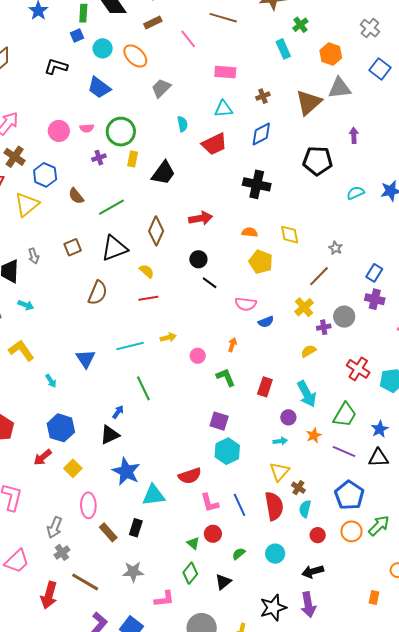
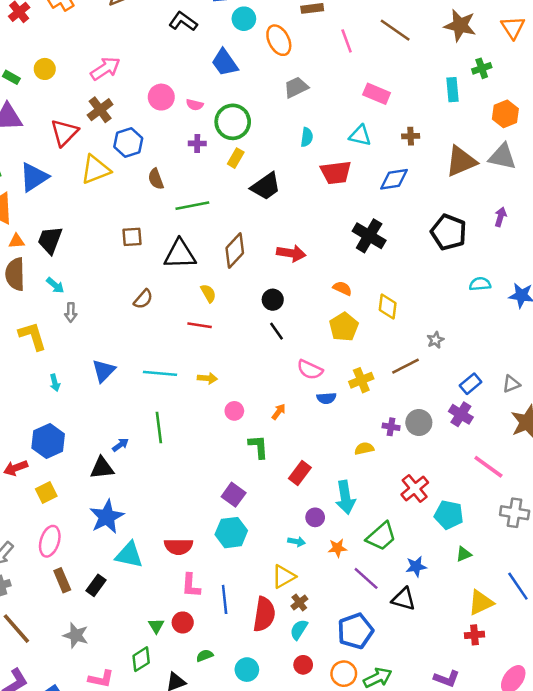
gray arrow: (34, 256) -> (71, 312), moved
brown semicircle: (98, 293) -> (143, 299), size x0.7
yellow cross: (304, 307) -> (361, 380), moved

